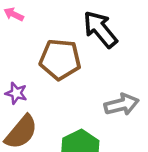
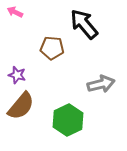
brown pentagon: (60, 59) -> (52, 48), size x0.7

